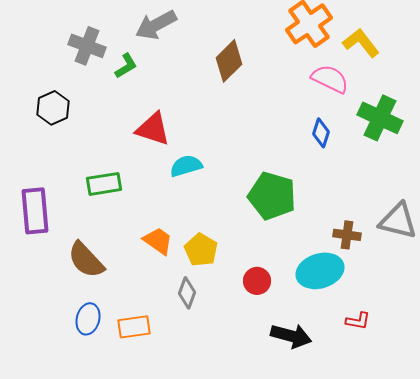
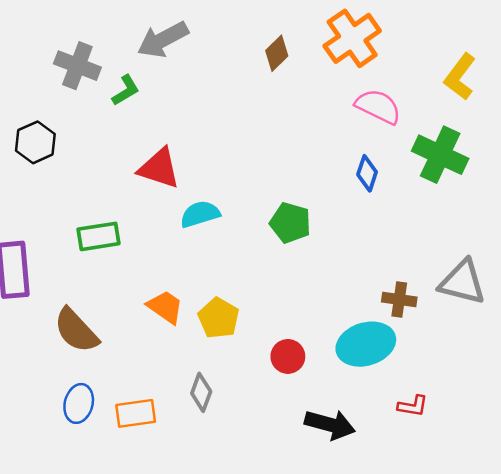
yellow L-shape: (361, 43) -> (460, 77), moved, turned -105
brown diamond: (229, 61) -> (277, 53), moved, size x0.7
green pentagon: (272, 196) -> (290, 223), moved, size x0.7
gray diamond: (187, 293) -> (201, 392), moved

